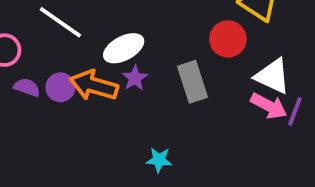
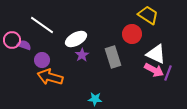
orange arrow: (94, 85) -> (50, 77), moved
purple semicircle: (27, 87) -> (24, 45), moved

